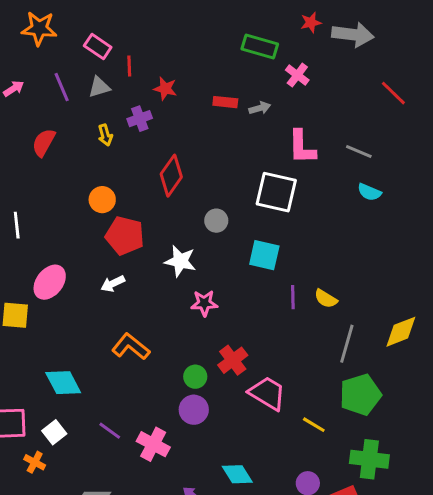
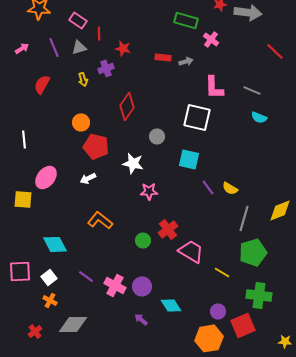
purple line: (293, 297) -> (208, 187), turned -35
purple circle: (194, 410) -> (142, 286), moved
orange cross: (35, 462) -> (50, 300), moved

